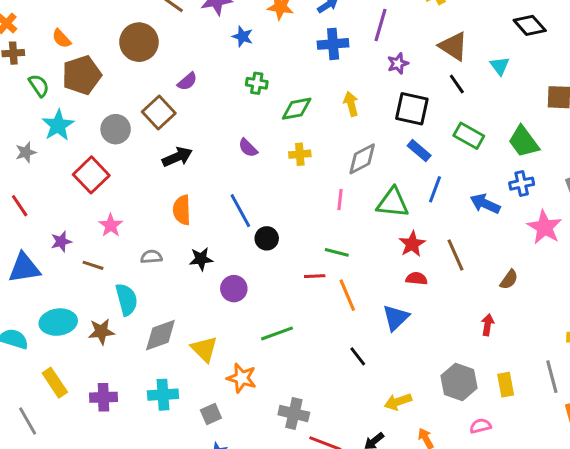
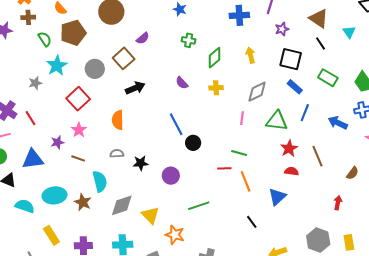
green diamond: (297, 109) -> (214, 58), turned -30
orange semicircle: (182, 210) -> (118, 120), moved
pink star: (111, 225) -> (79, 130), moved
black star: (201, 259) -> (141, 163), moved
brown star: (101, 331) -> (83, 202), turned 30

